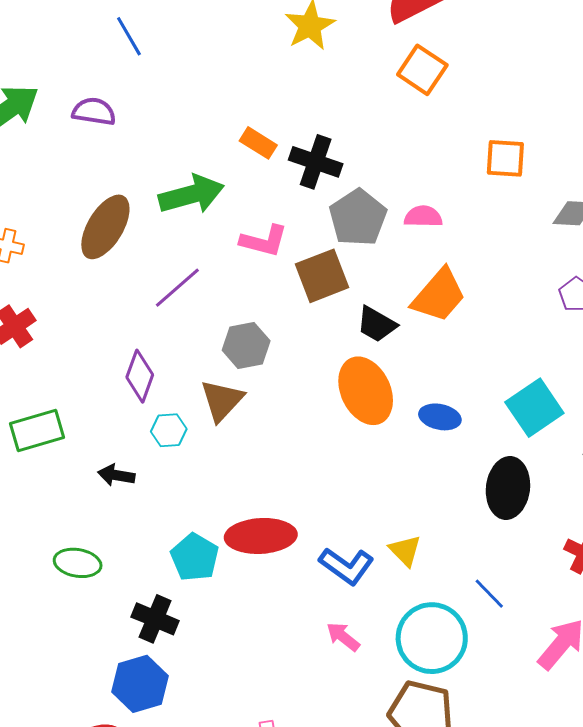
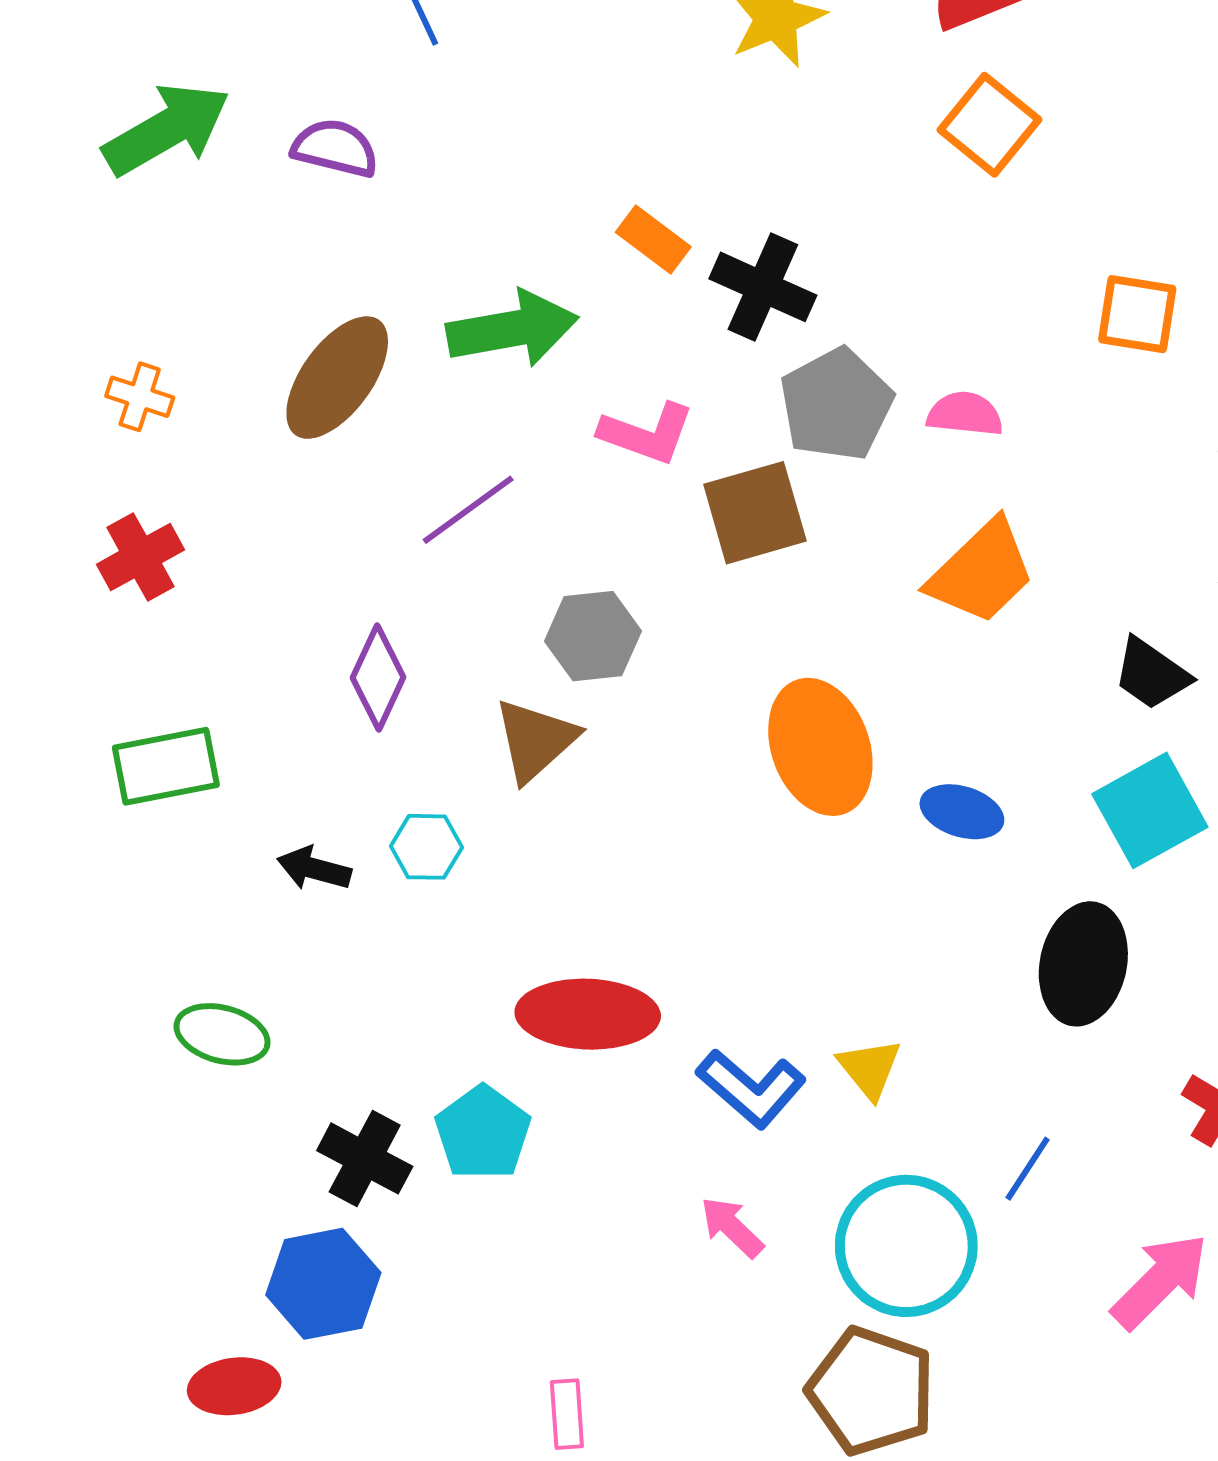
black trapezoid: (377, 324) -> (1151, 674), moved
cyan hexagon: (169, 430) -> (426, 847), moved
cyan pentagon: (195, 557) -> (483, 1133), moved
blue line: (489, 594) -> (1028, 1169), turned 72

